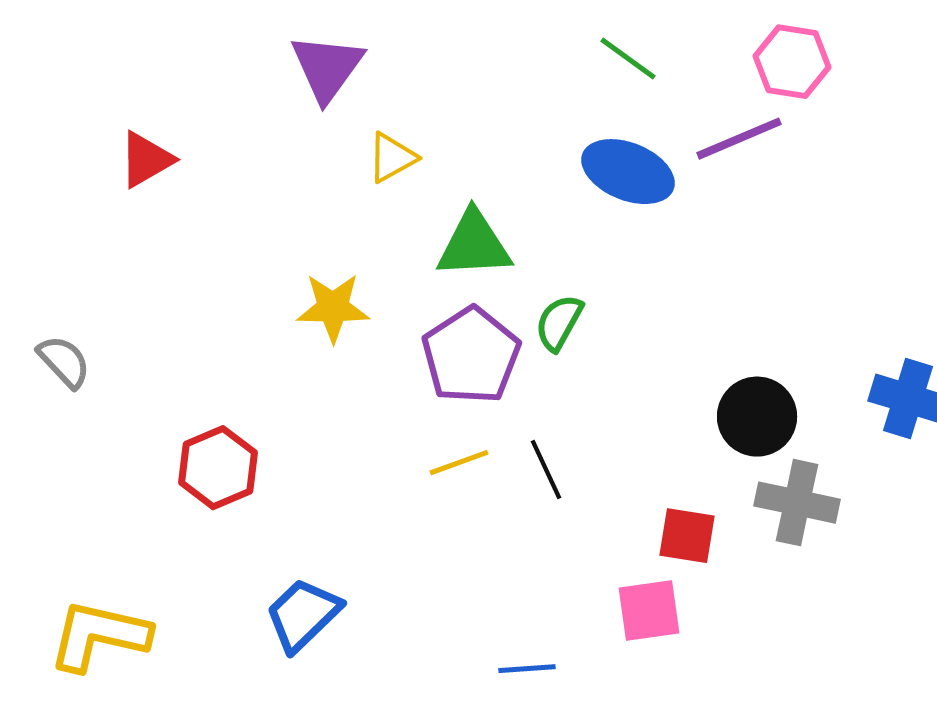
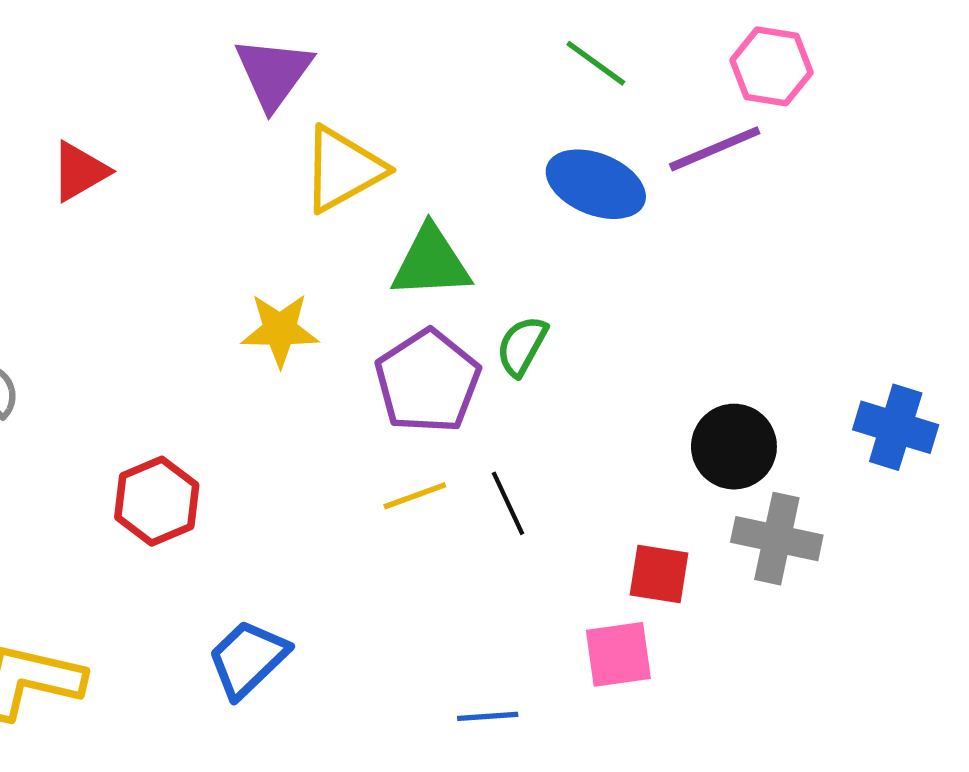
yellow triangle: (392, 158) -> (343, 169), size x1.6

